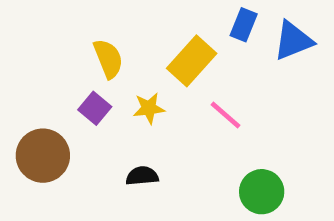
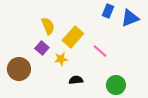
yellow rectangle: (192, 61) -> (73, 37), moved
yellow star: (149, 108) -> (61, 59), moved
black semicircle: (142, 176) -> (76, 80), moved

